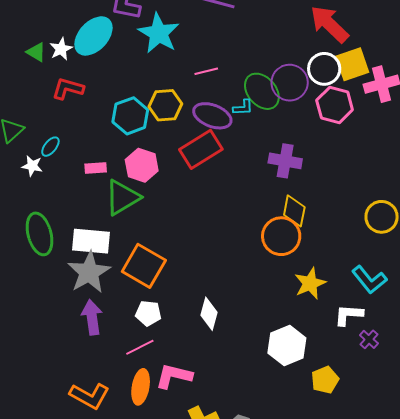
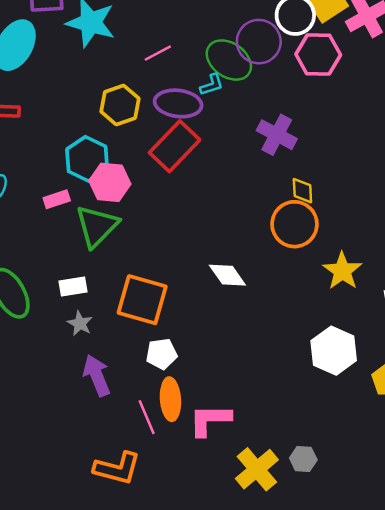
cyan hexagon: (130, 116) -> (87, 159), moved
purple cross: (285, 161) -> (277, 135), turned 32
yellow diamond: (294, 211) -> (302, 191), size x0.7
white rectangle: (91, 241) -> (73, 286), size x0.6
gray star: (89, 272) -> (80, 323), size x0.5
white diamond: (209, 314) -> (227, 275), moved, turned -36
pink line: (140, 347) -> (147, 417), moved, turned -72
orange ellipse: (141, 387) -> (170, 399), moved

